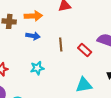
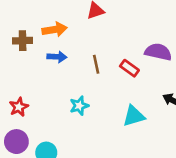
cyan star: (37, 68) -> (79, 106), moved

